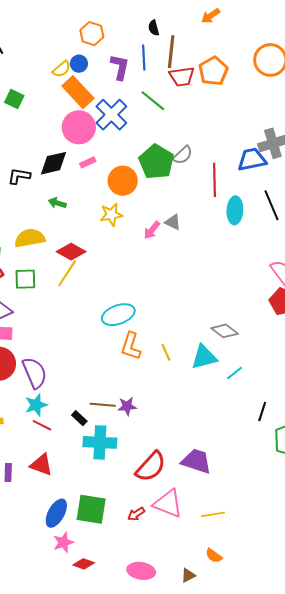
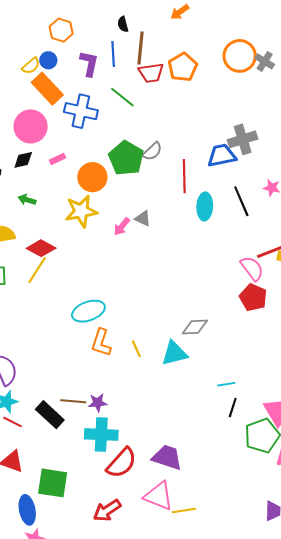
blue cross: (111, 115) -> (81, 111), turned -32
pink circle: (79, 127) -> (31, 126), moved
black diamond: (54, 163) -> (23, 160), size x0.7
yellow star: (111, 215) -> (81, 211), size x1.4
gray diamond: (225, 331) -> (195, 327), turned -40
cyan line: (235, 373) -> (226, 384), moved, turned 30
black rectangle: (79, 418) -> (50, 415), size x1.8
cyan cross: (100, 442) -> (101, 435), moved
pink triangle: (168, 504) -> (159, 496), moved
green square: (91, 509) -> (53, 483), moved
blue ellipse: (56, 513) -> (27, 510), turned -40
red arrow: (136, 514) -> (107, 510), size x1.6

